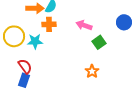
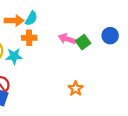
green square: (99, 42) -> (83, 42), moved

